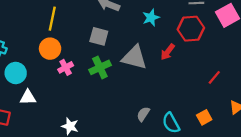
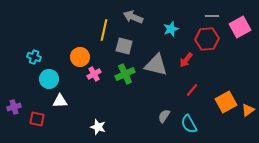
yellow line: (52, 19) -> (104, 30), moved
red line: (214, 77) -> (192, 90), moved
orange square: (204, 117) -> (226, 102), moved, size x1.5

